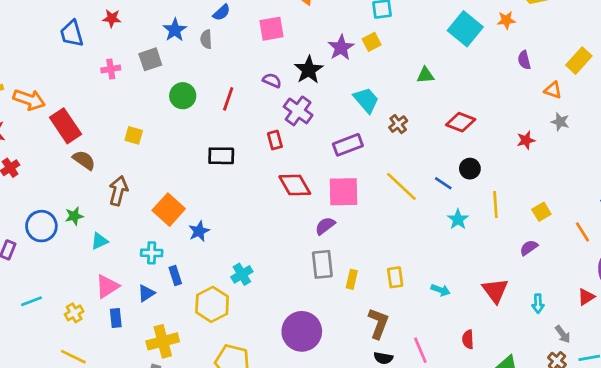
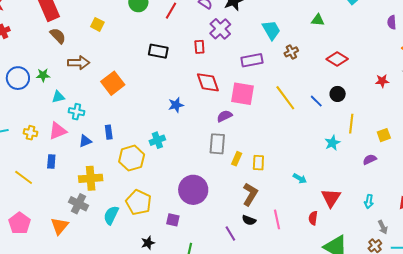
brown arrow: (118, 191) -> (79, 63), turned 65
cyan star: (458, 219) -> (332, 143), moved
blue star: (199, 231) -> (176, 105), moved
cyan cross: (152, 253) -> (77, 112), moved
yellow rectangle: (395, 277) -> (258, 163), moved
red triangle: (495, 291) -> (331, 198), moved
yellow cross: (74, 313) -> (31, 133), moved, turned 32
blue rectangle: (116, 318) -> (51, 162), moved

